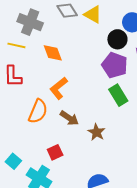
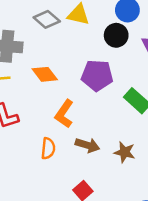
purple pentagon: (115, 65) -> (97, 75), moved
orange semicircle: (38, 111) -> (48, 148), size x0.7

